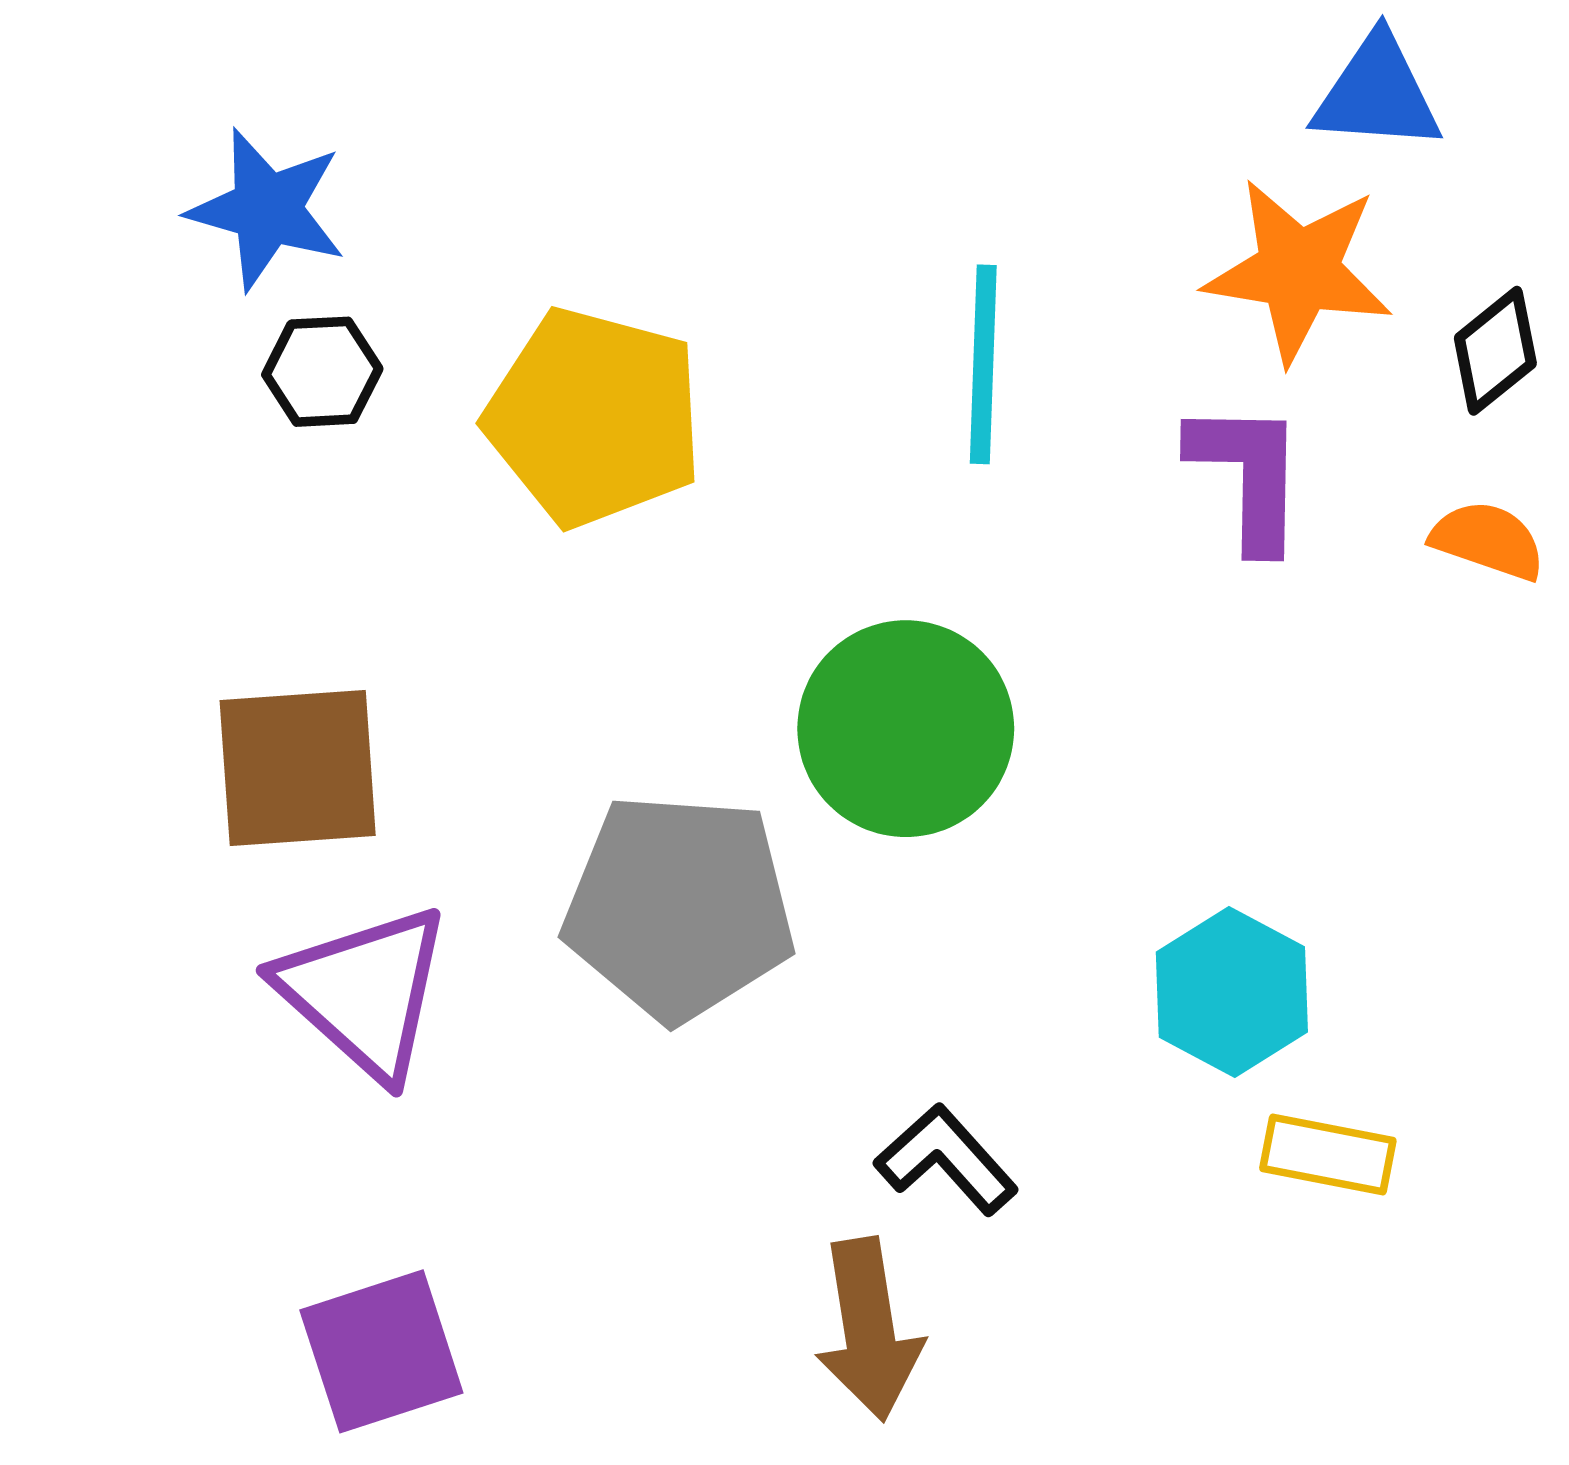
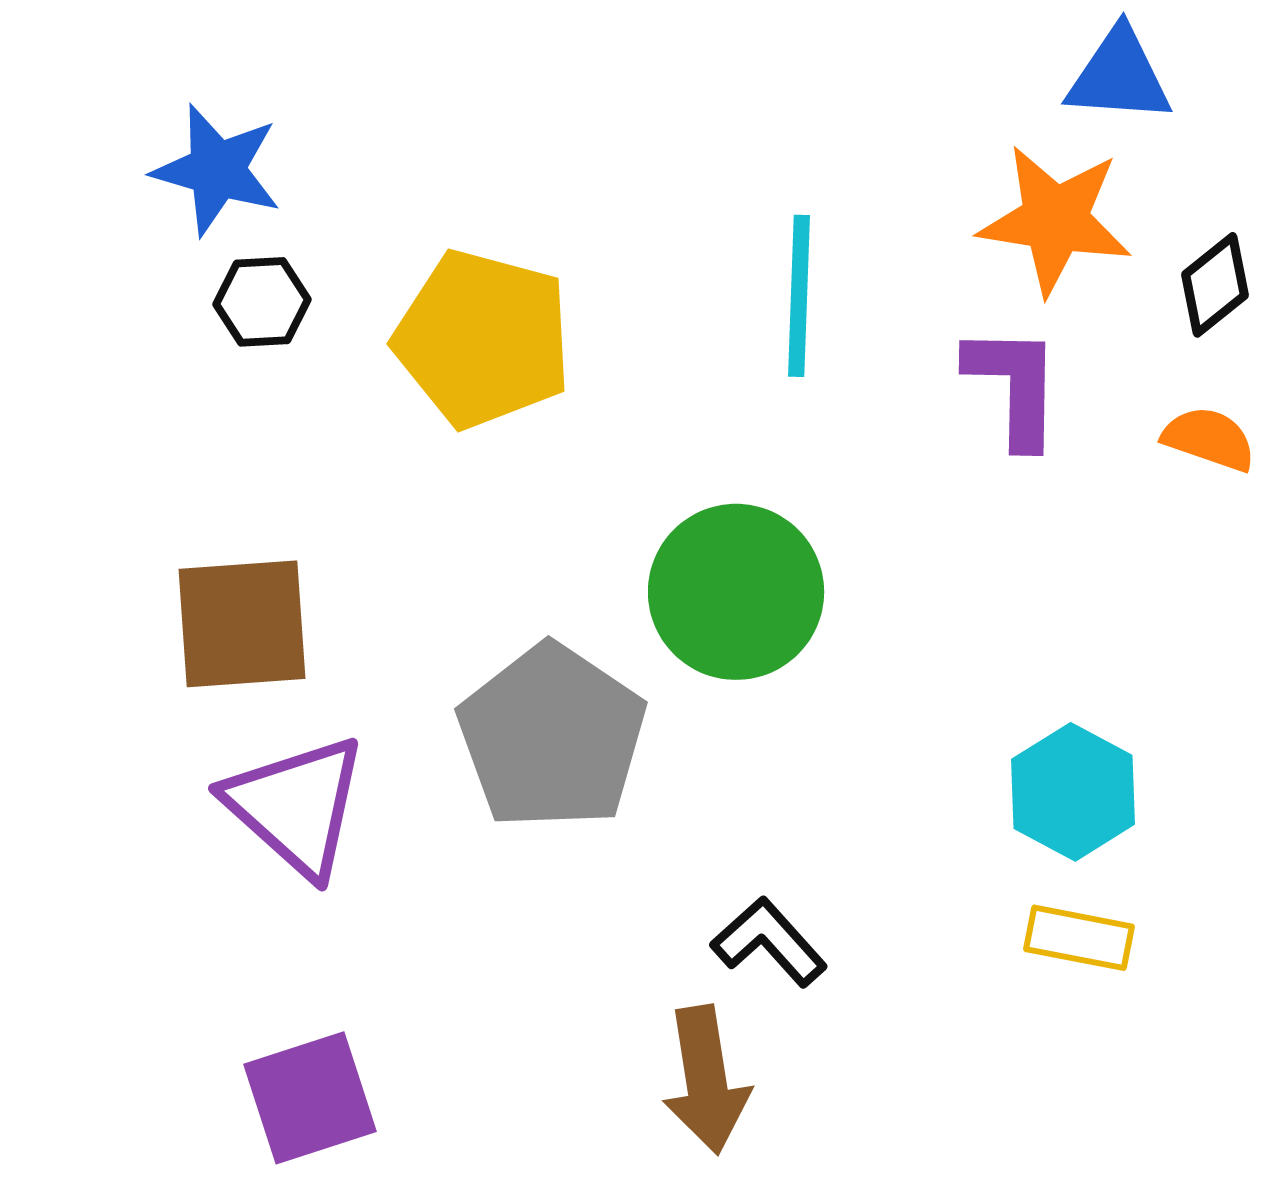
gray pentagon: (679, 907) -> (552, 737), turned 30
cyan hexagon: (1232, 992) -> (1073, 792), moved

